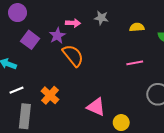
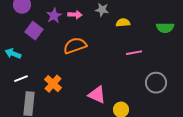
yellow semicircle: (137, 27) -> (123, 23), moved
purple star: (57, 36) -> (54, 16), moved
orange semicircle: (73, 56) -> (75, 46), turned -70

